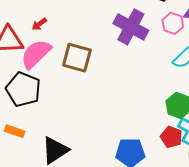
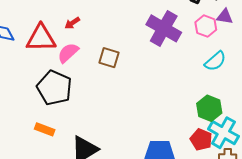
pink semicircle: (36, 54) -> (68, 53), size x0.7
brown square: (77, 58) -> (109, 58), size x0.7

